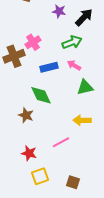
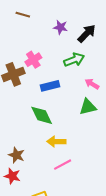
pink arrow: (74, 65) -> (92, 84), moved
brown star: (26, 115) -> (16, 155), moved
yellow arrow: (82, 120) -> (56, 141), moved
red star: (29, 153) -> (12, 176), moved

